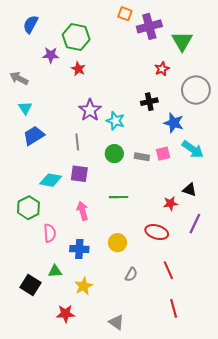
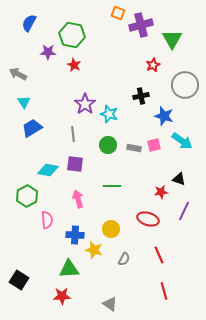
green triangle: (55, 271) -> (69, 269), moved, size x1.5
black square: (31, 285) -> (19, 280), moved
yellow star: (84, 286) -> (94, 250), moved, turned -30

